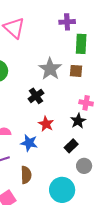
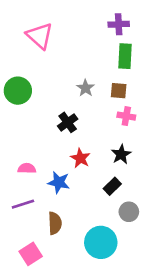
purple cross: (67, 22) -> (119, 24), moved
gray star: (50, 69) -> (85, 88), size x0.6
pink cross: (86, 103) -> (126, 116), moved

